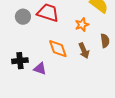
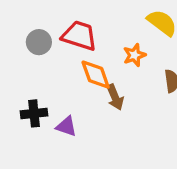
orange diamond: (58, 49) -> (96, 75), moved
brown arrow: (84, 51) -> (115, 97), moved

